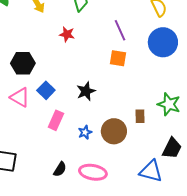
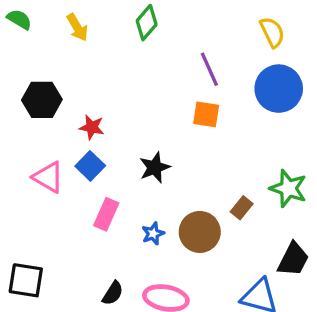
red star: (67, 34) -> (92, 127), moved
black hexagon: (23, 63) -> (42, 100), moved
brown rectangle: (140, 116) -> (242, 208), turned 40

